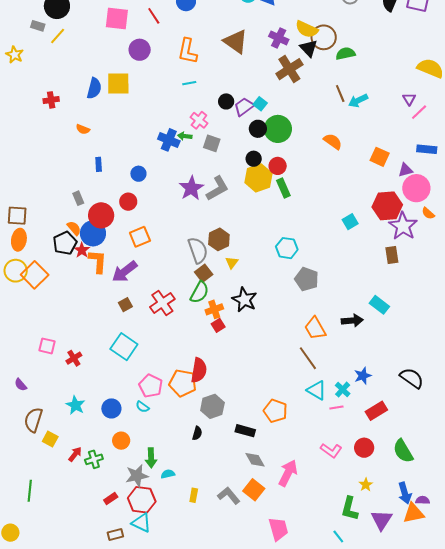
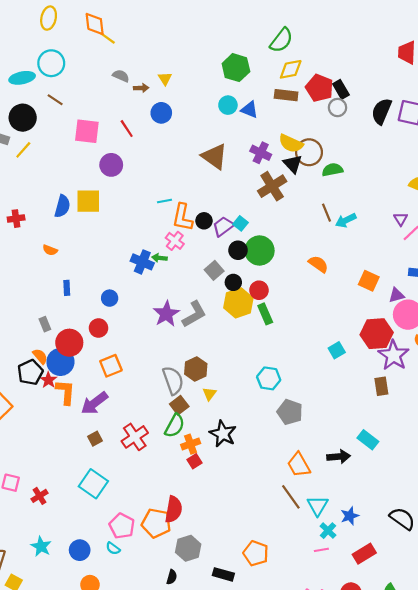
orange L-shape: (188, 51) -> (183, 217), moved
gray square: (212, 143) -> (214, 270), moved, turned 30
cyan triangle: (317, 390) -> (318, 506), moved, turned 30

